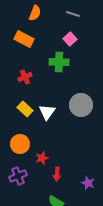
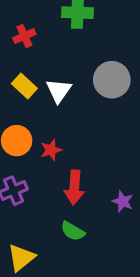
red star: (42, 158) -> (51, 150), moved
red arrow: (57, 174) -> (74, 187), size x1.5

